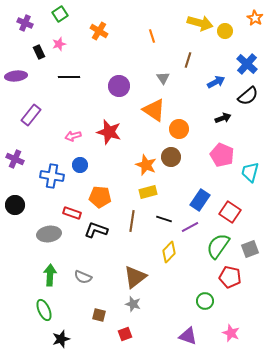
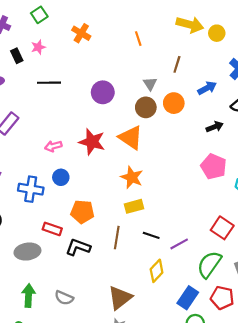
orange triangle: (154, 110) -> (131, 137), moved
orange circle: (179, 129) -> (174, 103), moved
brown circle: (171, 157) -> (146, 107), moved
blue rectangle: (200, 200) -> (188, 298), moved

